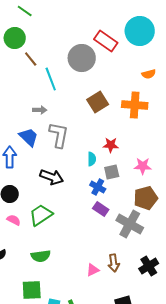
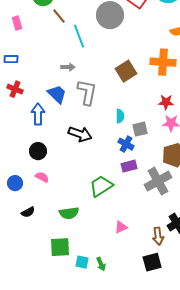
brown square: (98, 102) -> (126, 71), moved
red star: (111, 145) -> (166, 102), moved
purple rectangle: (101, 209) -> (129, 166), turned -49
green trapezoid: (41, 215) -> (101, 186), moved
gray cross: (130, 224) -> (158, 181), turned 32
brown arrow: (114, 263) -> (158, 236), moved

